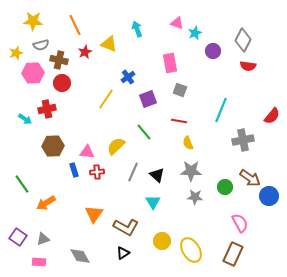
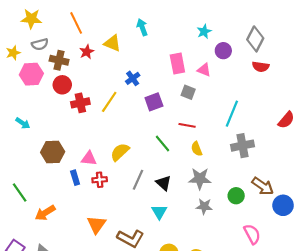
pink triangle: (177, 23) -> (204, 70), moved
red cross: (47, 109) -> (80, 103), moved
green line: (144, 132) -> (163, 143), moved
gray cross: (243, 140) -> (242, 146), moved

